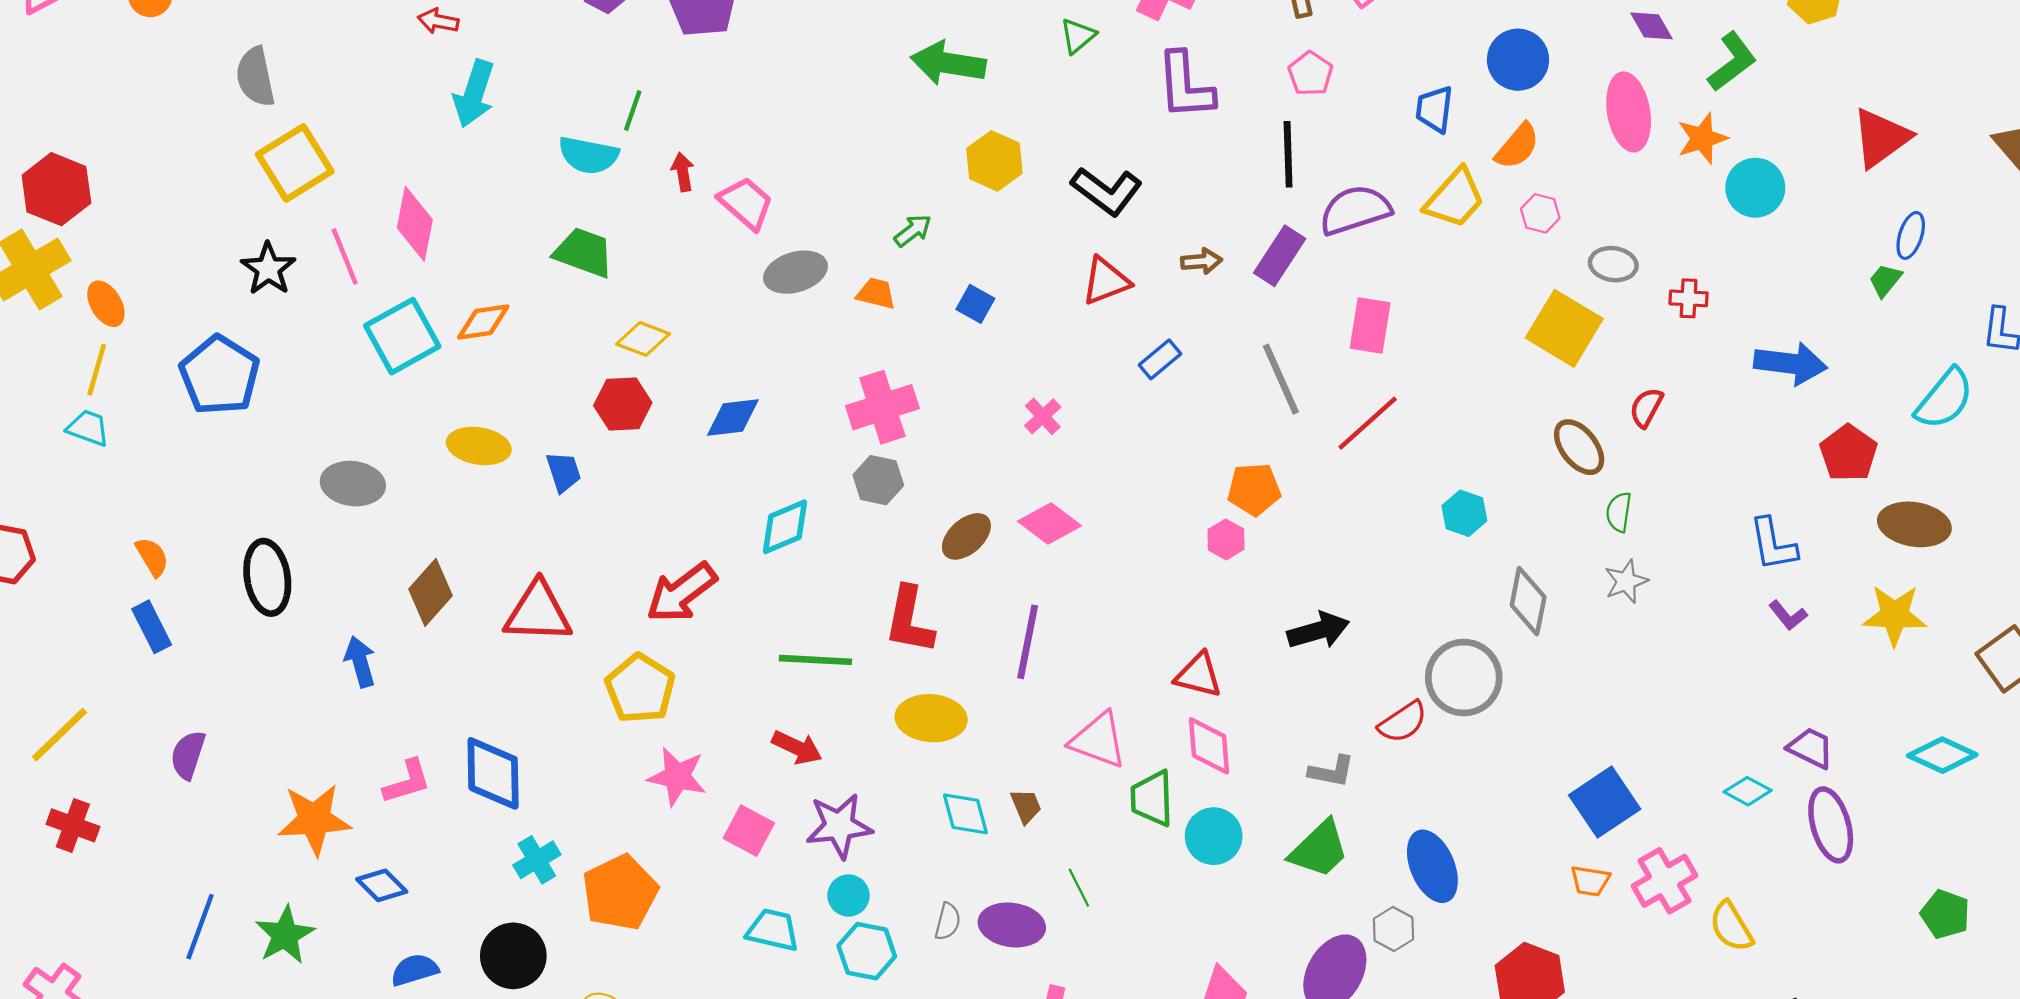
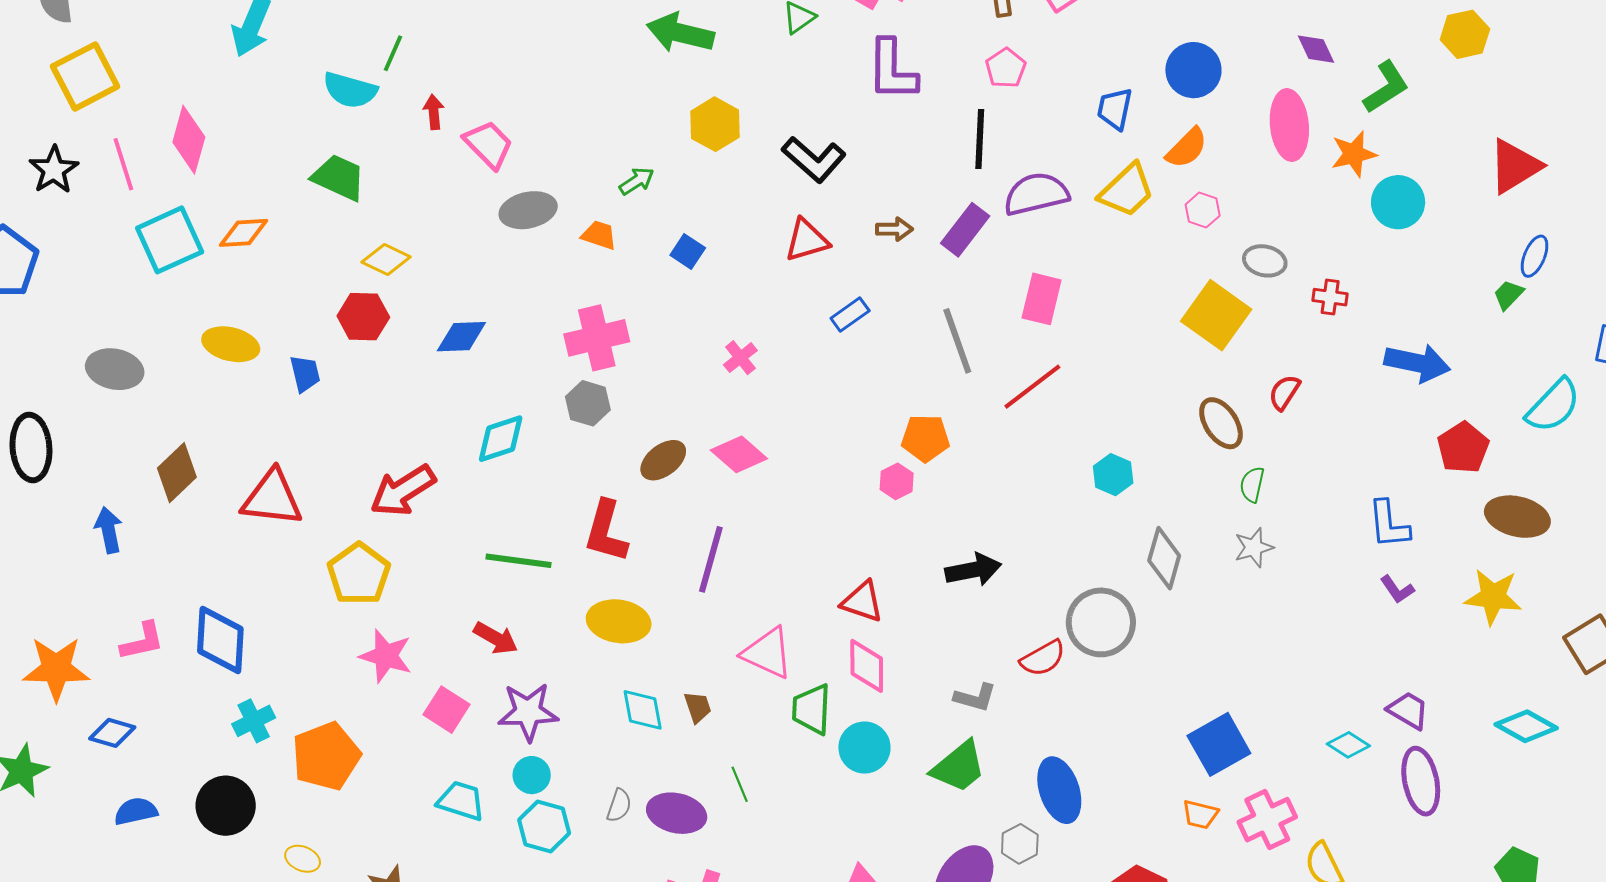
blue diamond: (382, 885) -> (112, 733), turned -33

